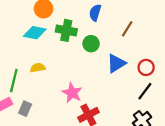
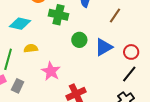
cyan diamond: (35, 33) -> (20, 24), moved
green circle: (91, 44) -> (79, 40), moved
pink star: (72, 93) -> (51, 71), moved

